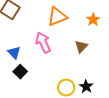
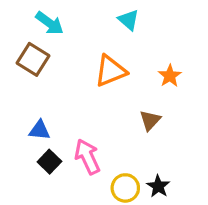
pink arrow: (43, 43) -> (87, 157), moved
blue triangle: (14, 53) -> (40, 130), turned -40

